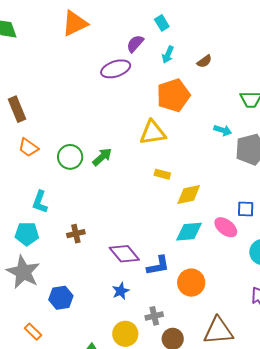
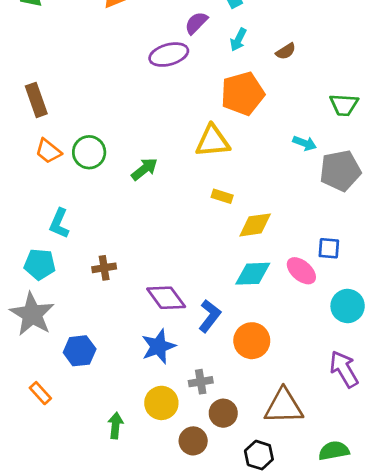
green circle: (70, 157) -> (89, 152), moved
blue L-shape: (158, 266) -> (210, 316), turned -45
blue star: (121, 291) -> (158, 346), size x1.5

